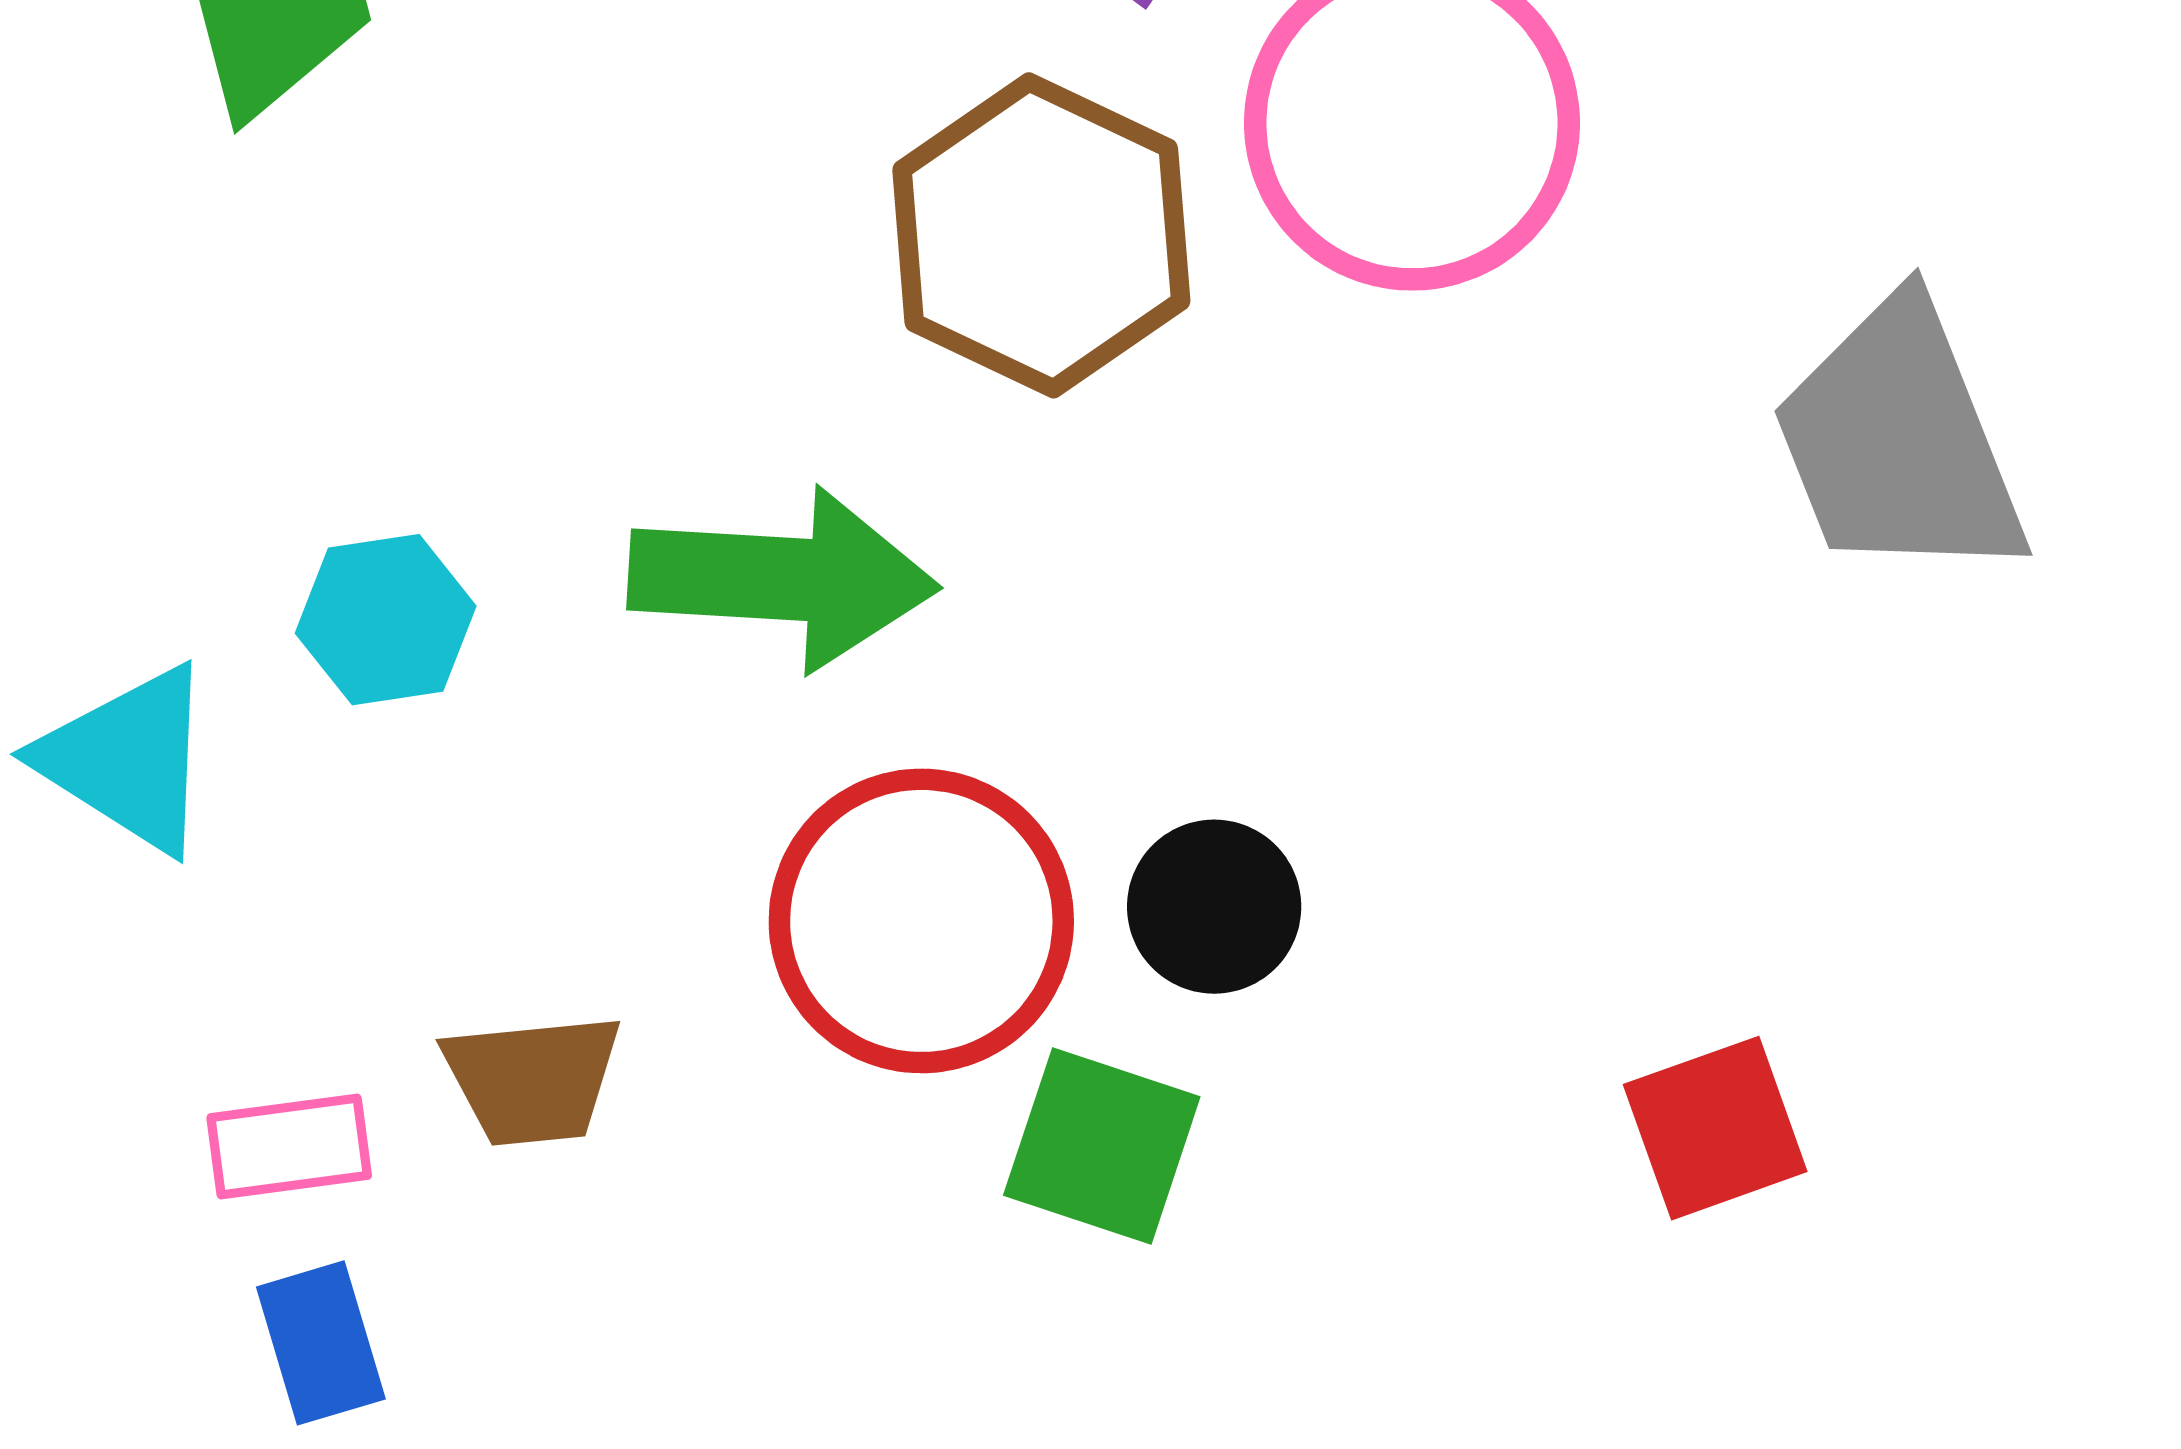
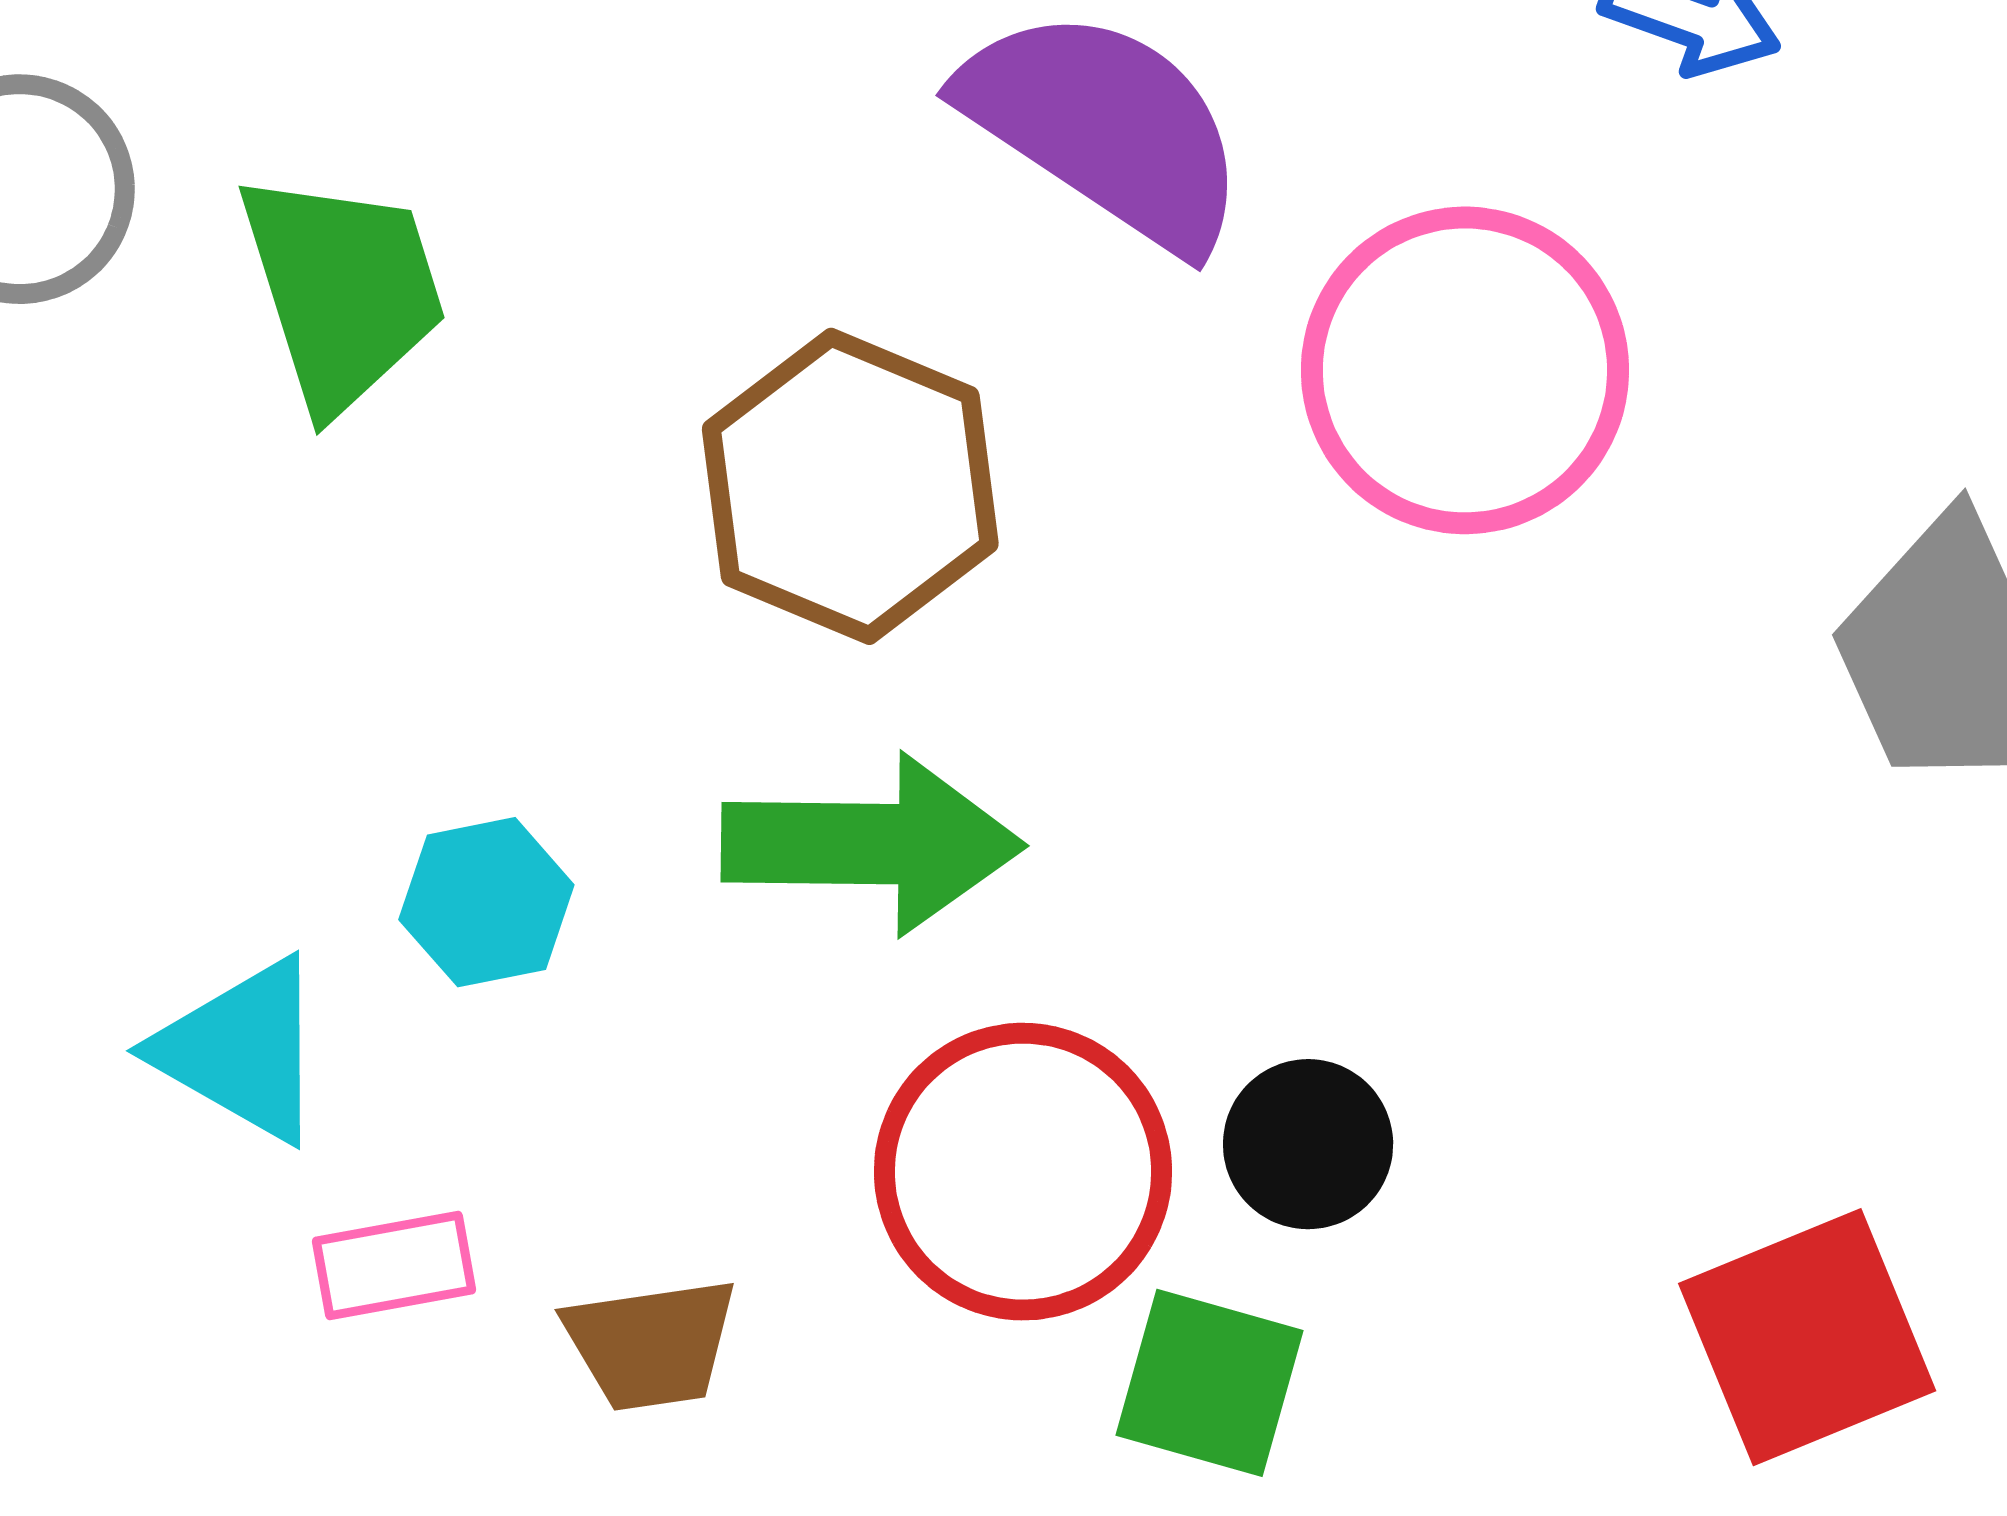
brown hexagon: (1041, 235) -> (850, 486), moved
red square: (1715, 1128) -> (1807, 1337), size x1.4
pink rectangle: (289, 1146) -> (394, 1265), moved

